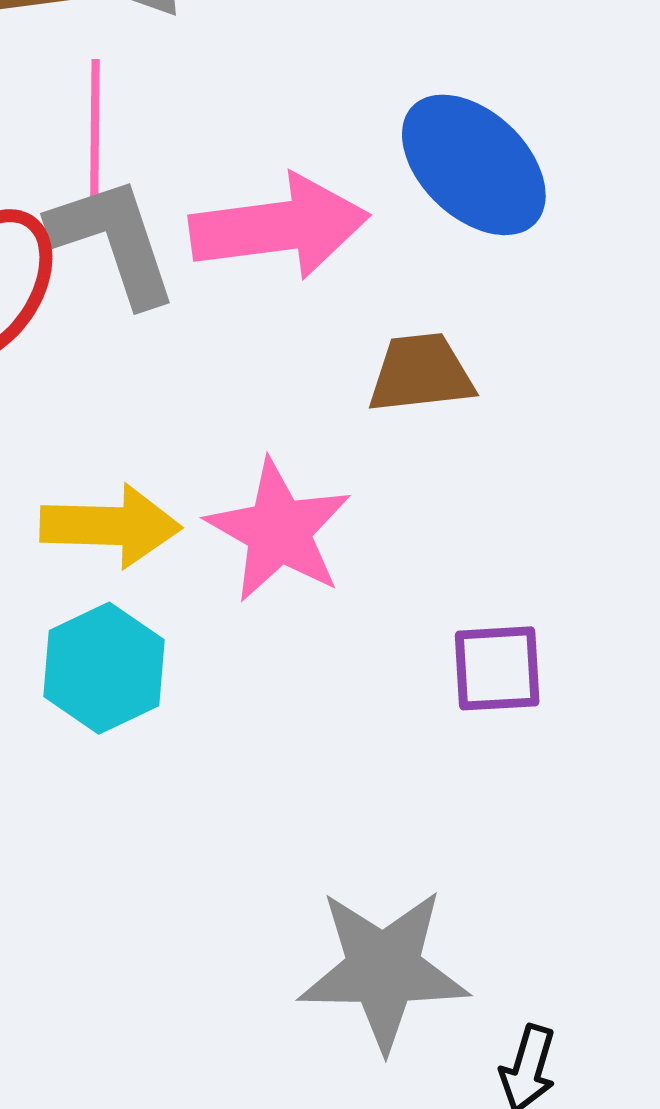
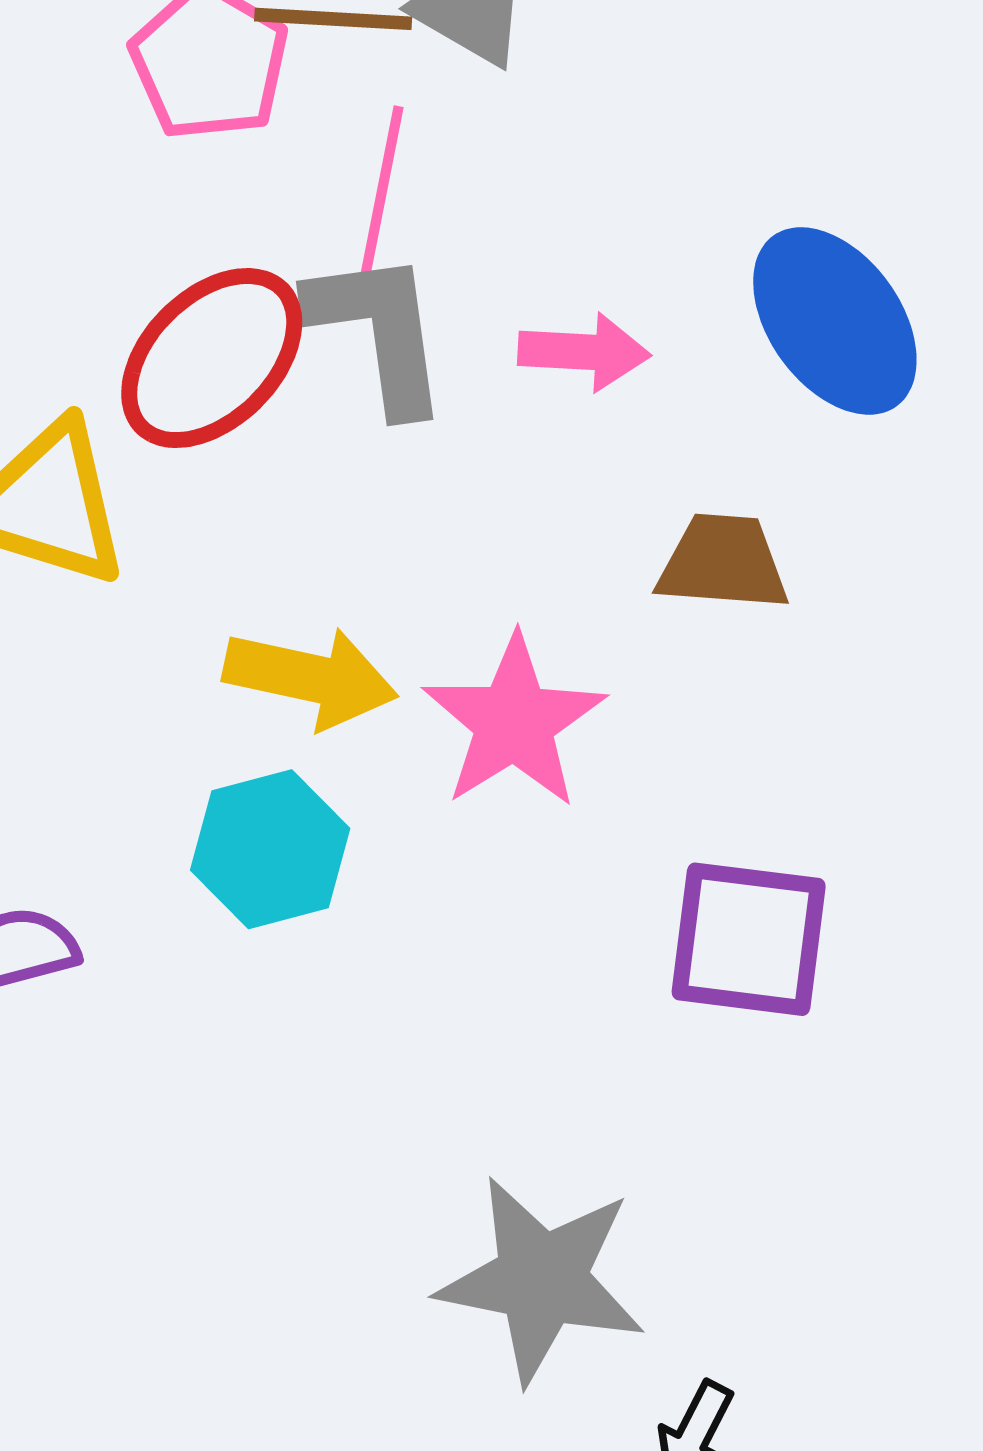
pink arrow: (279, 227) -> (584, 352), size x0.6
purple square: (497, 668) -> (749, 939), size x1.4

